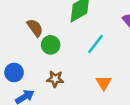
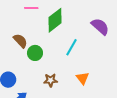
brown star: (55, 79) -> (51, 80), moved

